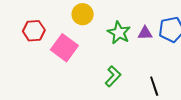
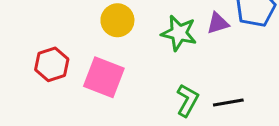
black line: (154, 86) -> (228, 102), moved, turned -66

